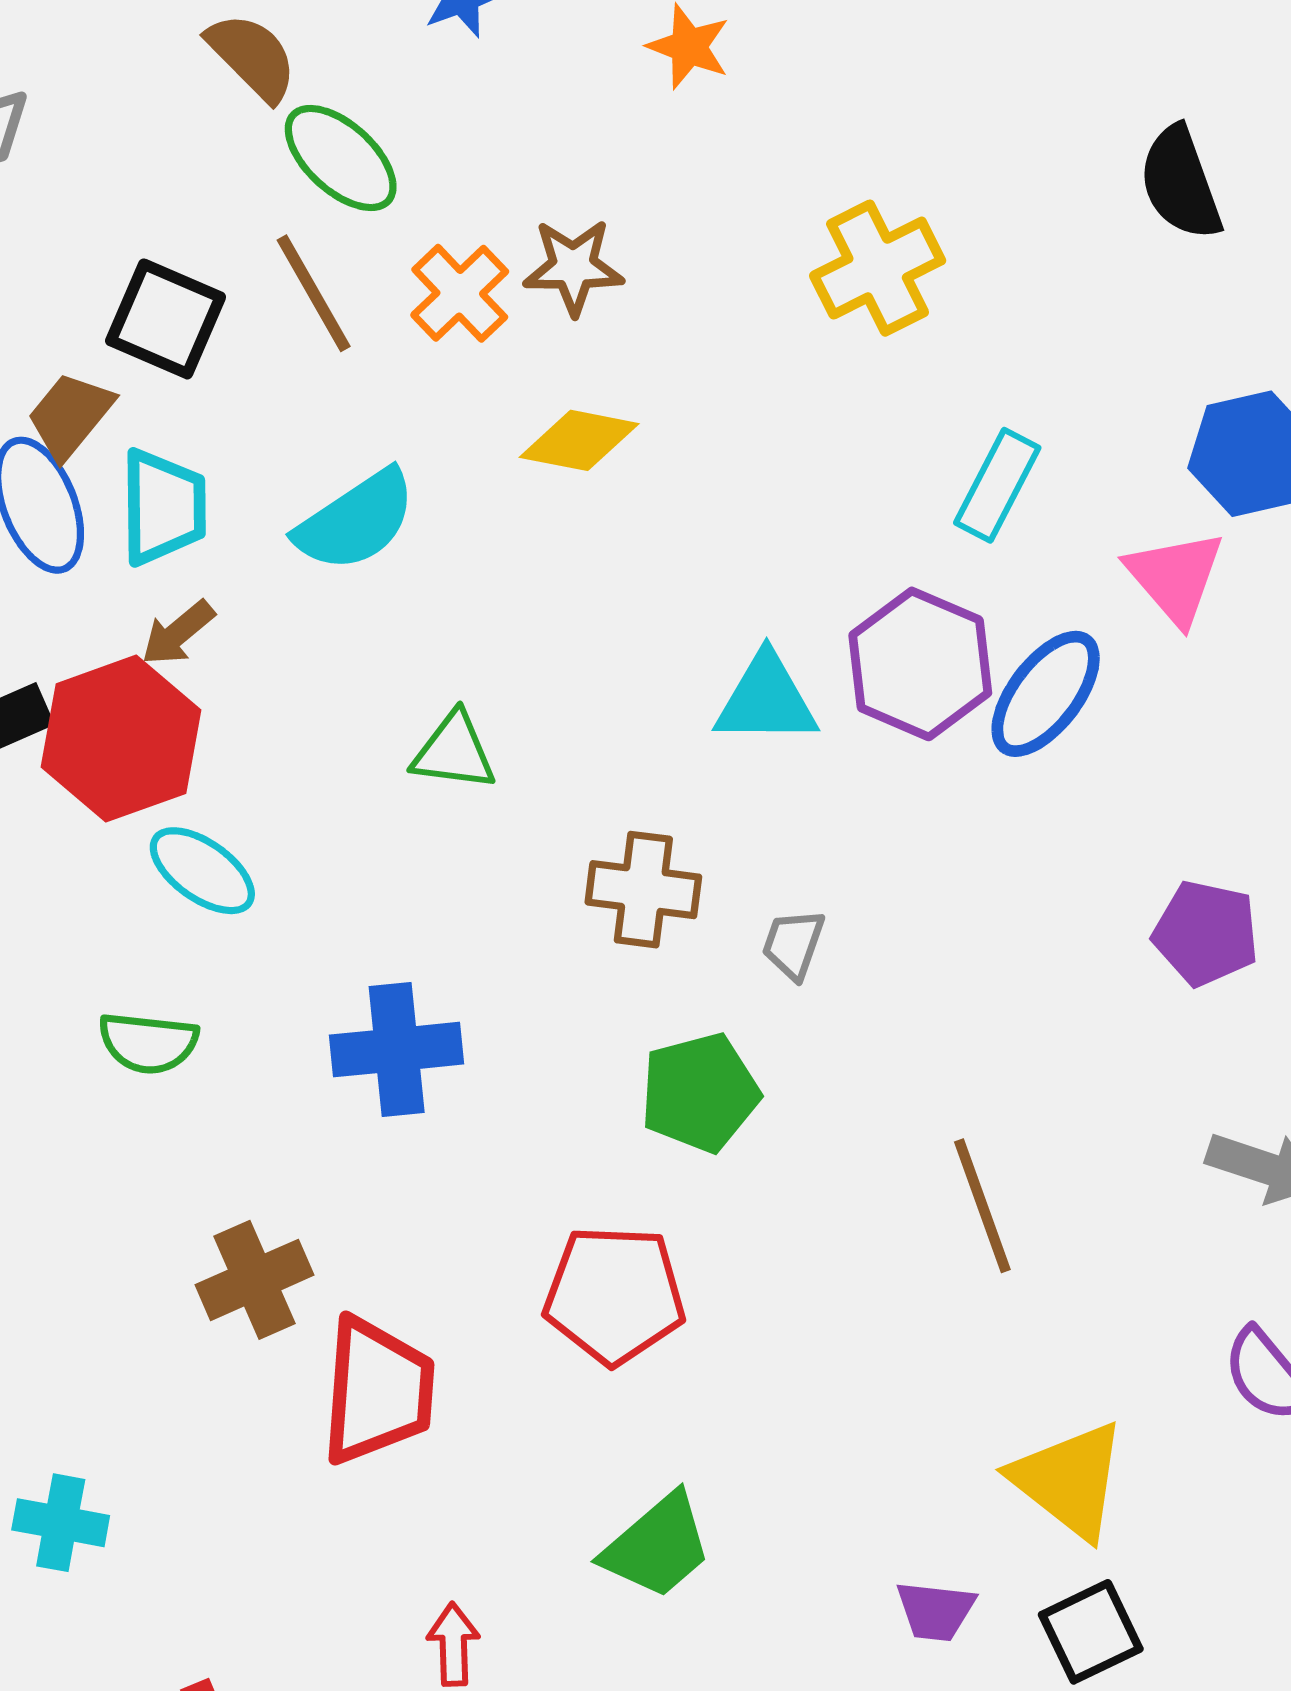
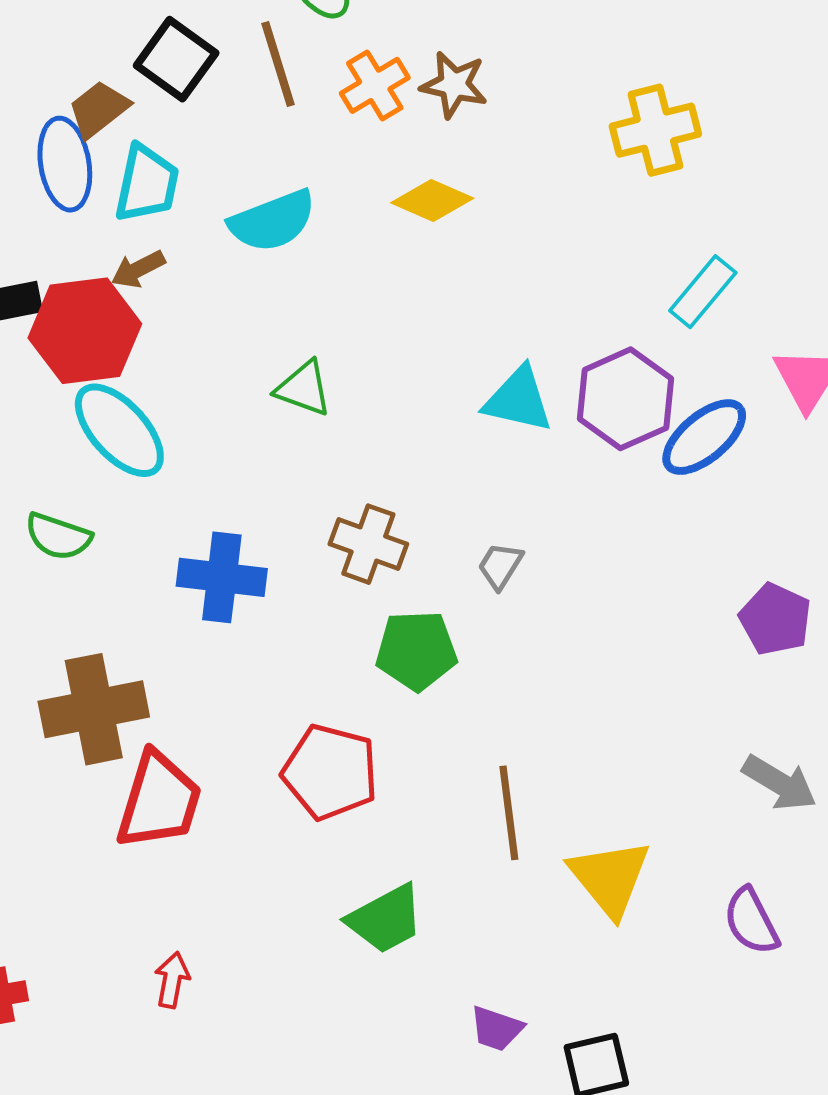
cyan ellipse: (202, 871) -> (119, 430), size x1.4
brown cross: (643, 890) -> (368, 544), moved
brown line: (982, 1206) -> (509, 813), moved
brown cross: (255, 1280) -> (94, 709), size x1.4
yellow triangle: (1069, 1480) -> (610, 878), moved
green trapezoid: (657, 1546) -> (386, 919), moved

